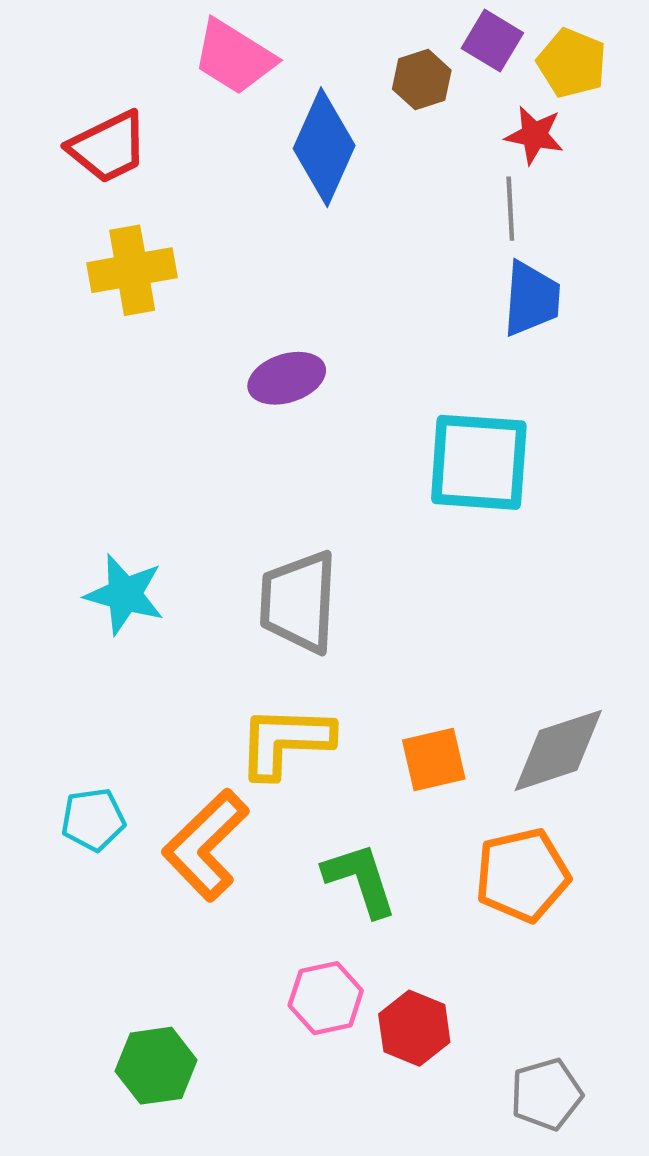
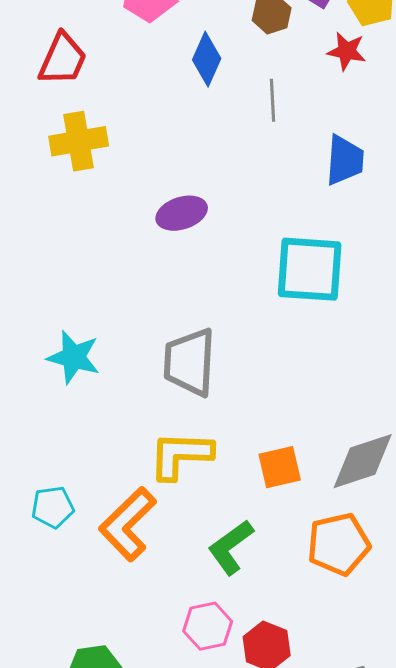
red trapezoid: (108, 147) -> (63, 59), turned -40
blue diamond: (324, 147) -> (207, 59), size x0.7
gray line: (510, 209) -> (273, 100), moved
green L-shape: (360, 880) -> (231, 547), turned -108

